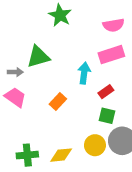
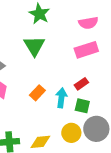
green triangle: (38, 57) -> (34, 46), moved, turned -45
cyan arrow: (84, 73) -> (61, 98), moved

